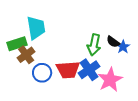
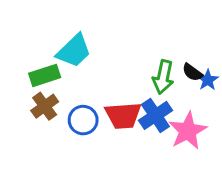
cyan trapezoid: (36, 28) -> (74, 51), turned 55
brown cross: (26, 55) -> (45, 106), moved

